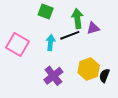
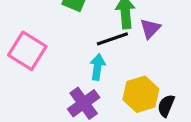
purple triangle: (93, 28) -> (150, 28), turned -32
cyan arrow: (51, 43) -> (97, 67), moved

